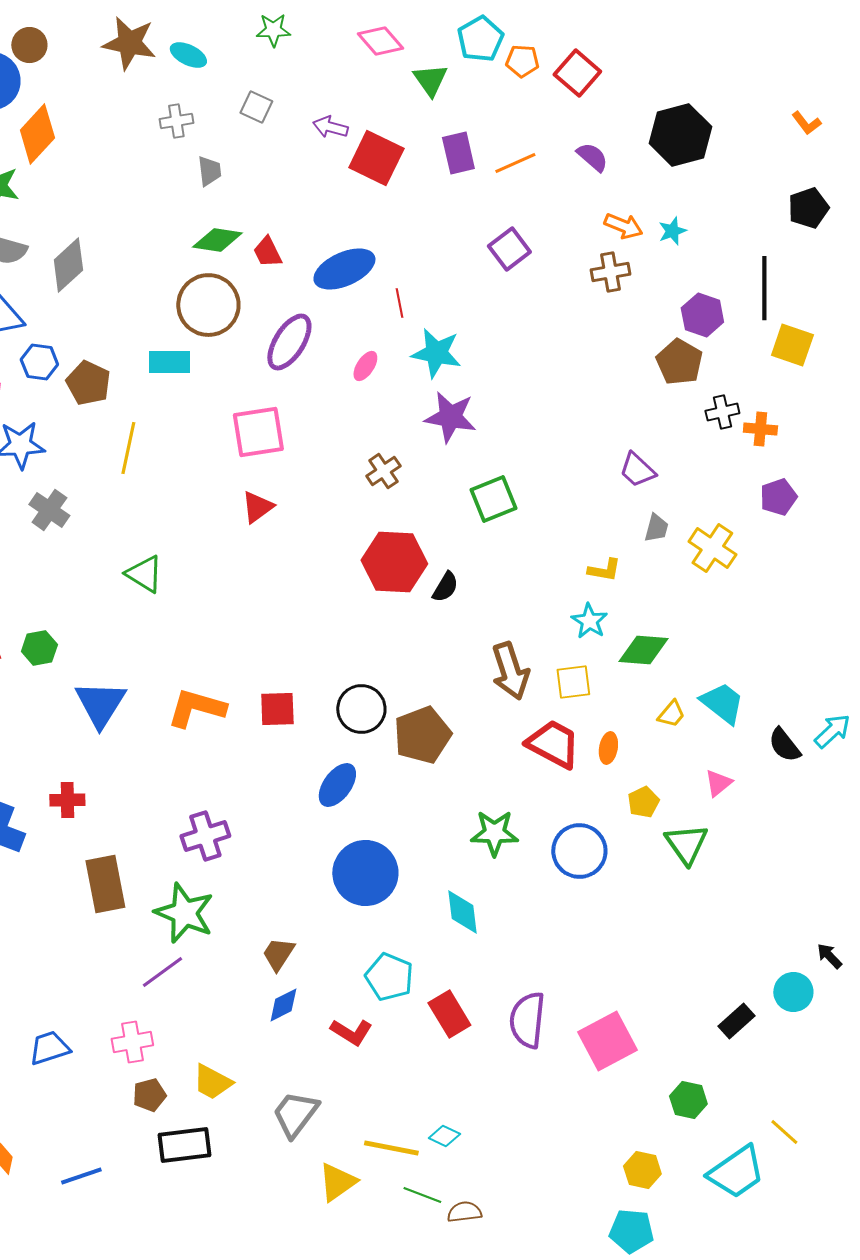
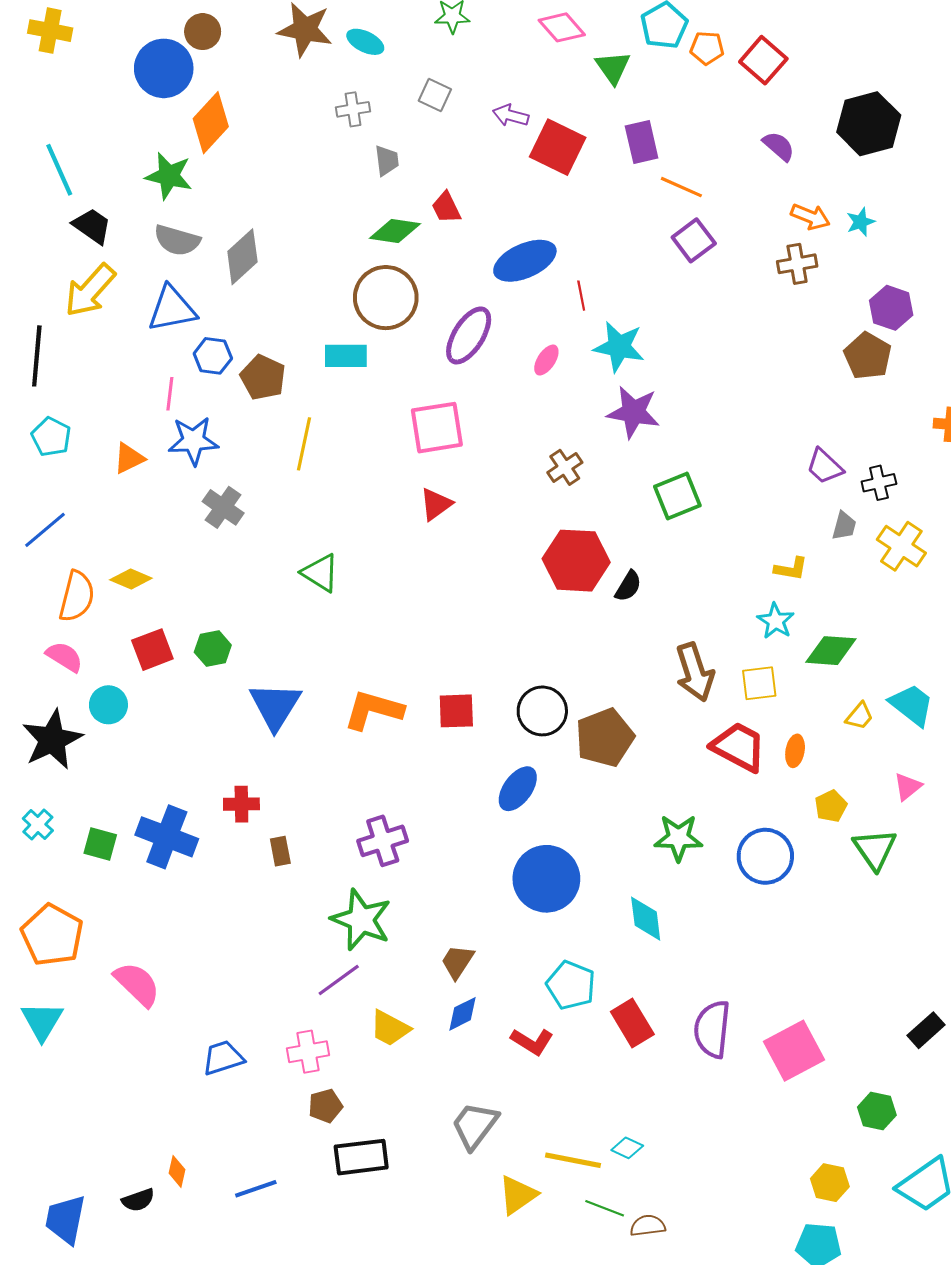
orange line: (515, 163) -> (681, 187), moved, turned 48
red trapezoid: (267, 252) -> (446, 208), moved
black cross: (722, 412) -> (879, 483), moved
brown rectangle: (105, 884) -> (280, 851), moved, size x0.5
yellow trapezoid: (212, 1082) -> (390, 1028), moved

